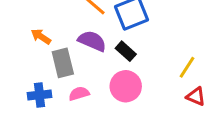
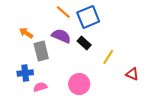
yellow line: (187, 67) -> (108, 57), moved
pink circle: (126, 86) -> (79, 84), moved
pink semicircle: (79, 94) -> (40, 87), moved

